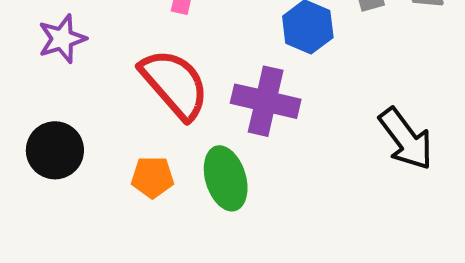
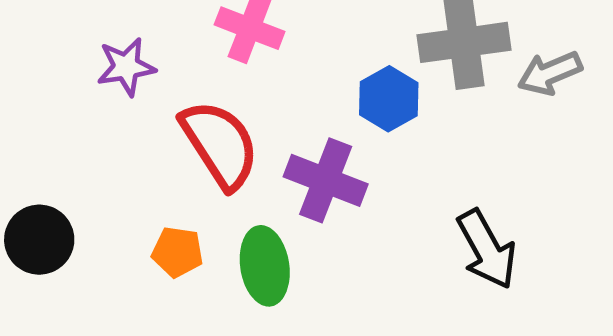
purple star: (62, 39) -> (126, 67), moved
black circle: (55, 150) -> (39, 240), moved

